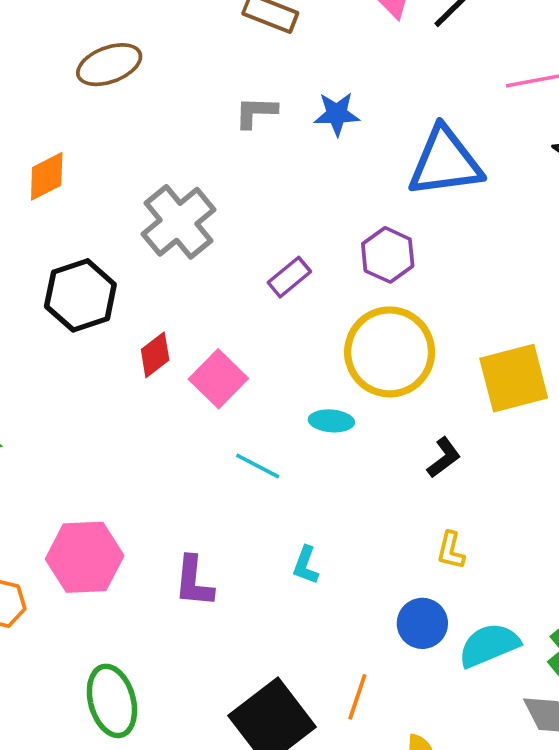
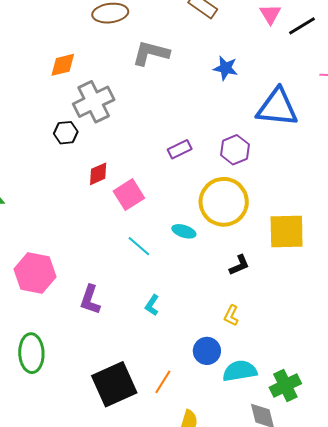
gray L-shape: (256, 112) -> (151, 53), moved, size x1.5
gray cross: (178, 222) -> (94, 102), moved
black hexagon: (80, 295) -> (66, 133), size x0.6

